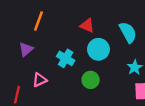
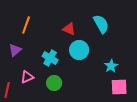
cyan semicircle: (128, 32) -> (101, 24), moved
green circle: (91, 80) -> (54, 83), moved

